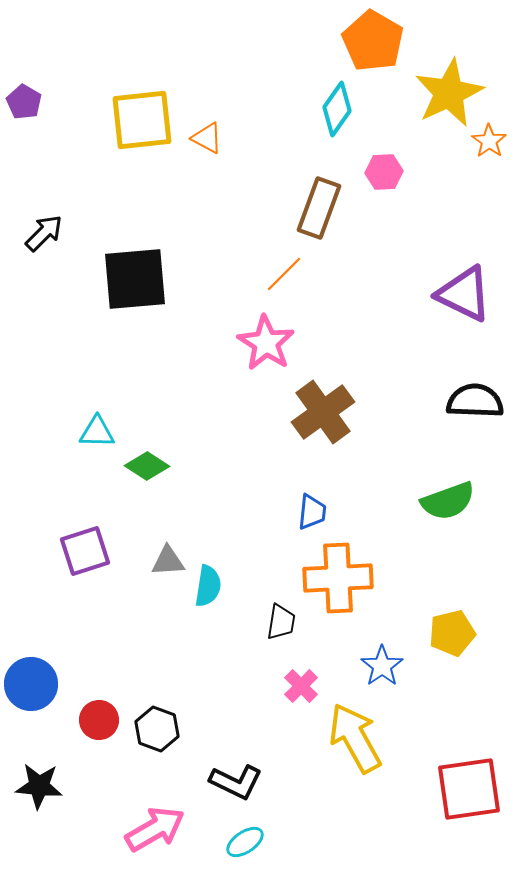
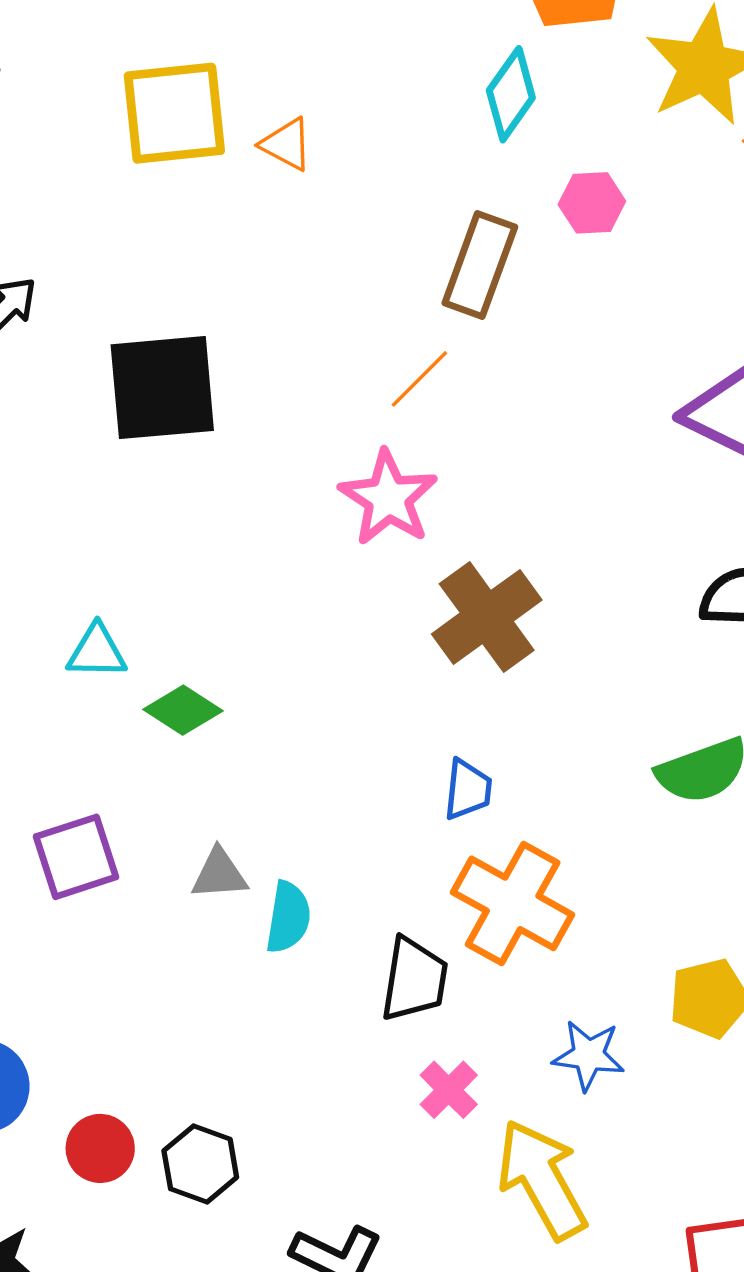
orange cross: (338, 578) -> (513, 903), turned 32
black trapezoid: (281, 622) -> (414, 979), size x1.4
blue star: (382, 666) -> (588, 1055), turned -30

